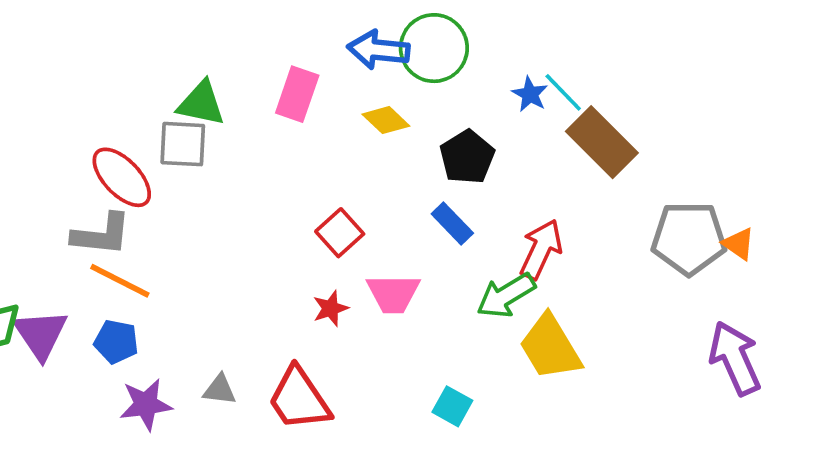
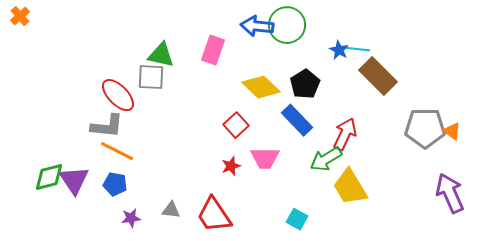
cyan line: (563, 92) -> (357, 49), turned -40
yellow diamond: (386, 120) -> (261, 87), moved, size x1.5
blue rectangle: (452, 223) -> (297, 120), size x1.4
purple star: (146, 404) -> (131, 218), size x0.7

